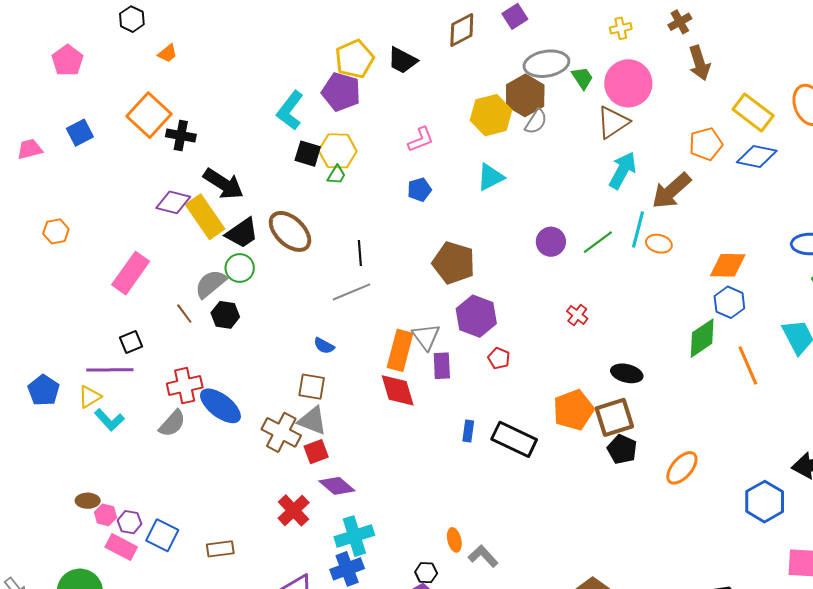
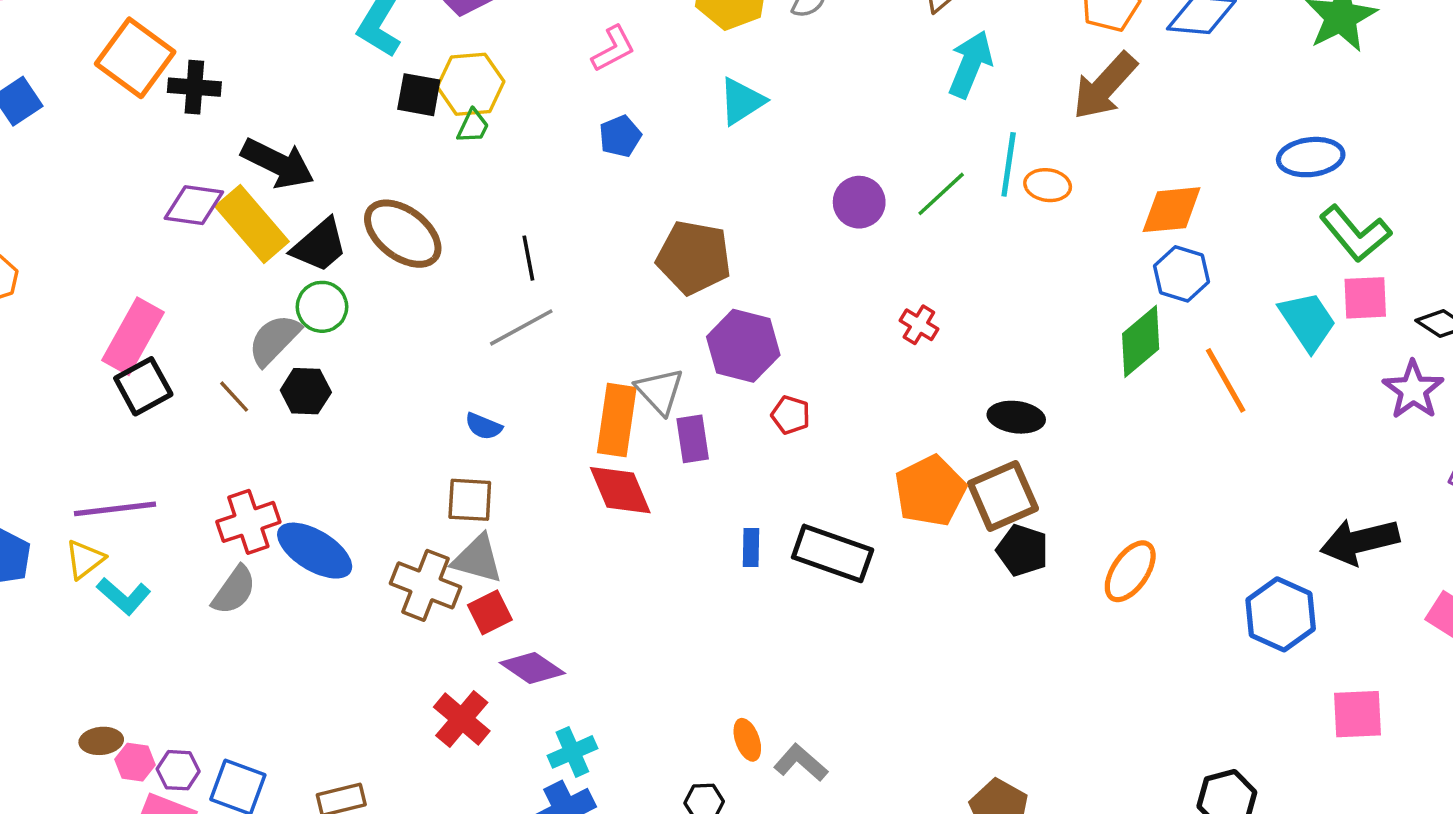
brown arrow: (671, 191) -> (1105, 86), moved
black square: (131, 342) -> (143, 386), moved, size x1.4
cyan cross: (354, 536) -> (572, 752), size x0.7

